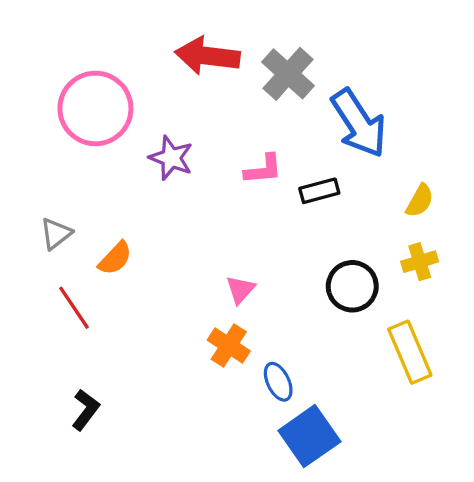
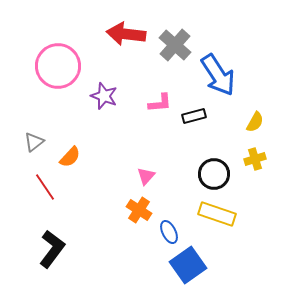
yellow rectangle: (410, 352) -> (217, 214), moved, turned -48
black L-shape: (86, 410) -> (52, 249), size x1.5

